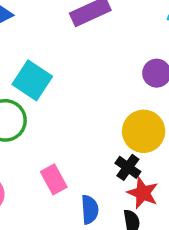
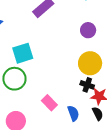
cyan square: (32, 80) -> (23, 53), turned -35

